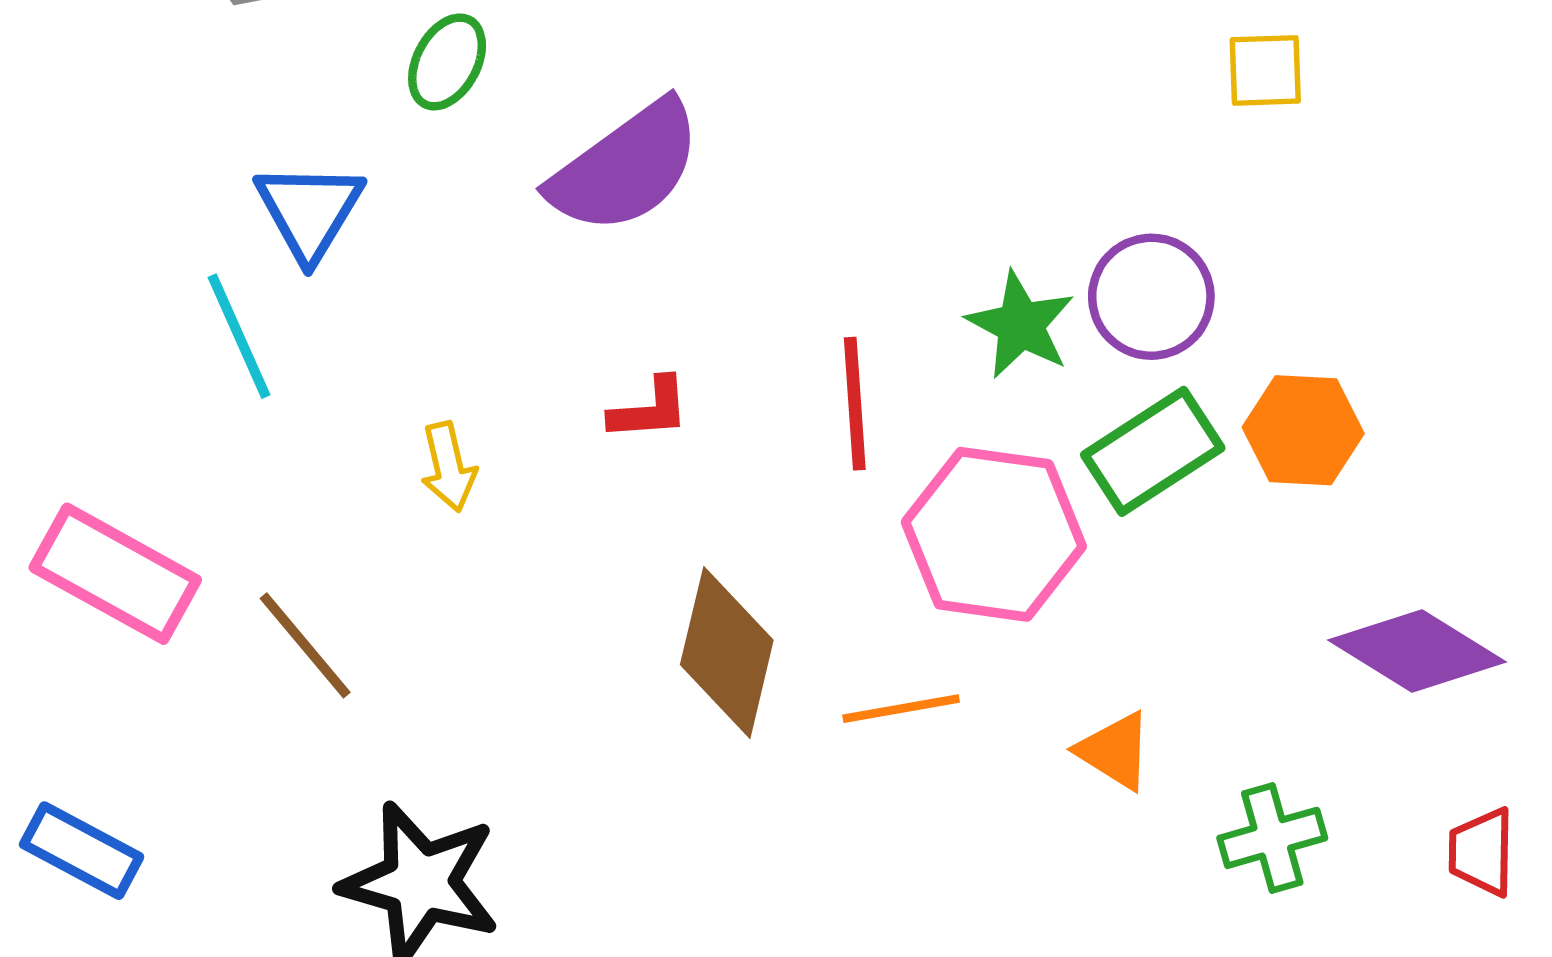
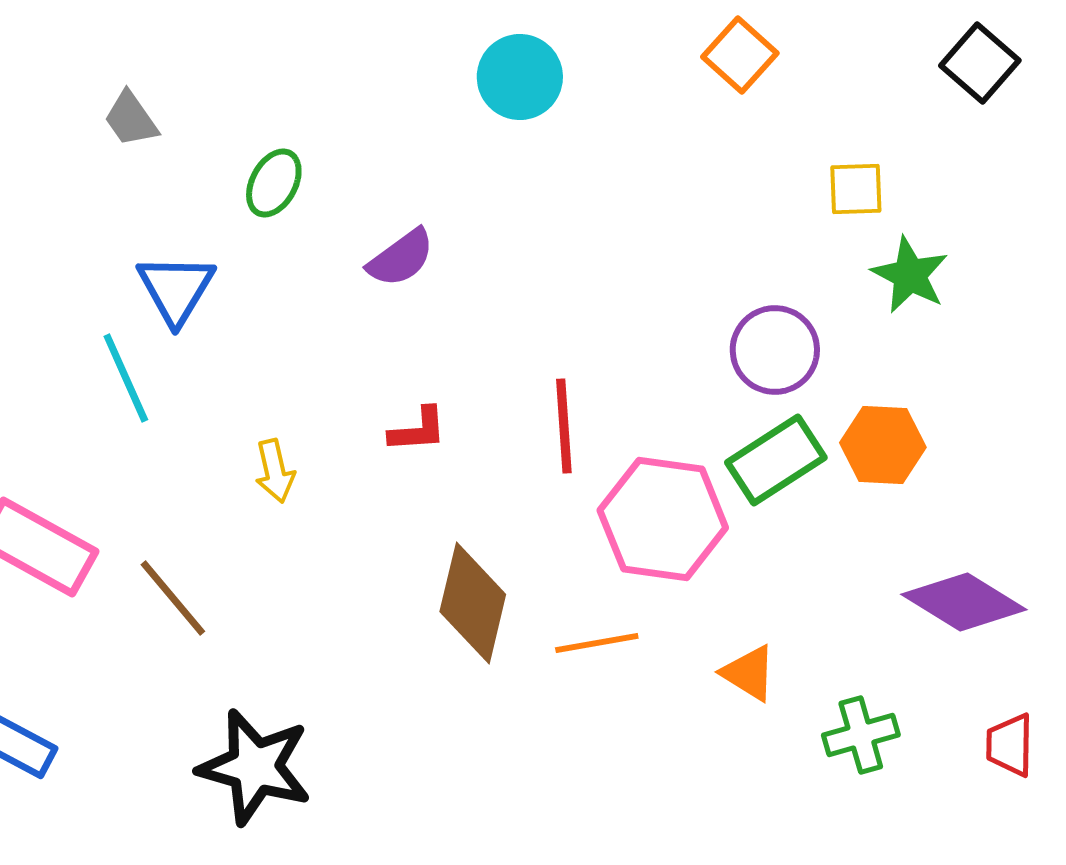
purple semicircle: (626, 167) -> (401, 258), size x0.6
green star: (1021, 325) -> (910, 275), moved

